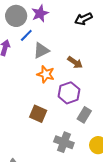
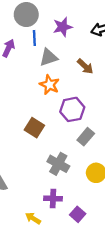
purple star: (40, 13) -> (63, 27), moved
blue line: (26, 35) -> (34, 38), turned -56
brown arrow: (75, 62) -> (85, 66), moved

